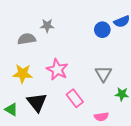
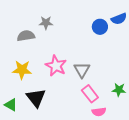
gray triangle: (103, 74) -> (82, 70), moved
pink rectangle: (75, 98) -> (90, 94), moved

